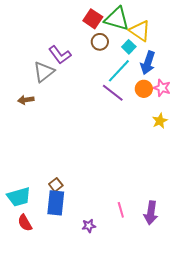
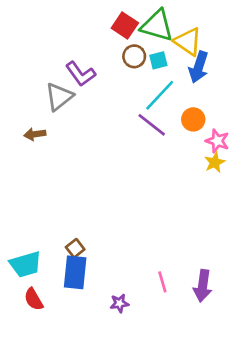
cyan square: (129, 47) -> (158, 60), moved, turned 32
blue arrow: (148, 63) -> (199, 67), moved
pink star: (162, 88) -> (217, 141), moved

